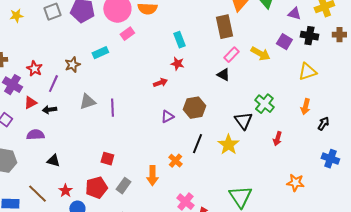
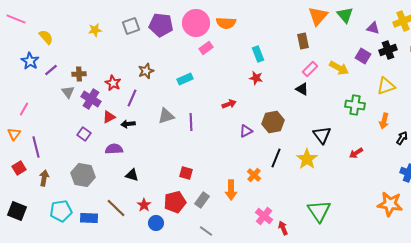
brown rectangle: (224, 27) -> (303, 41), size x0.7
black cross: (309, 36) -> (388, 50), turned -30
cyan rectangle: (100, 53) -> (185, 79), moved
brown star: (72, 65) -> (146, 71), moved
red arrow: (160, 83) -> (229, 104), moved
green cross: (264, 104) -> (355, 105), moved, turned -30
red arrow: (277, 139) -> (356, 153), turned 40
orange star: (295, 183) -> (390, 204), moved, size x1.4

